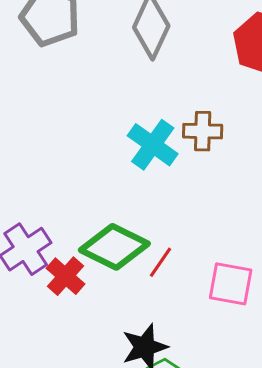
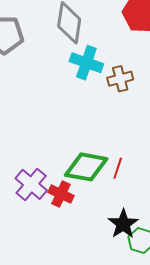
cyan cross: (153, 145) -> (86, 63), moved

